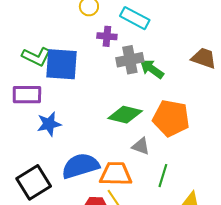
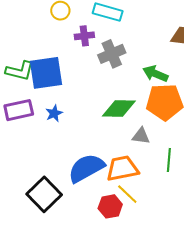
green arrow: (152, 69) -> (155, 74), moved
blue star: (49, 124) -> (54, 113), moved, size x0.7

